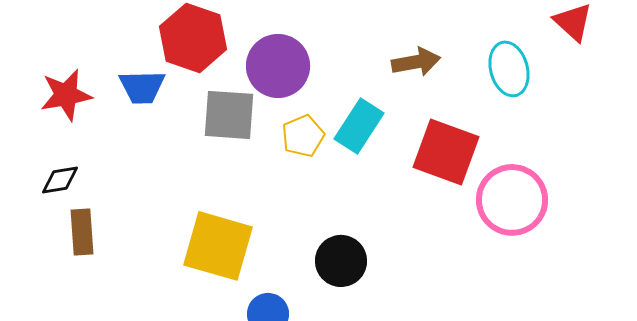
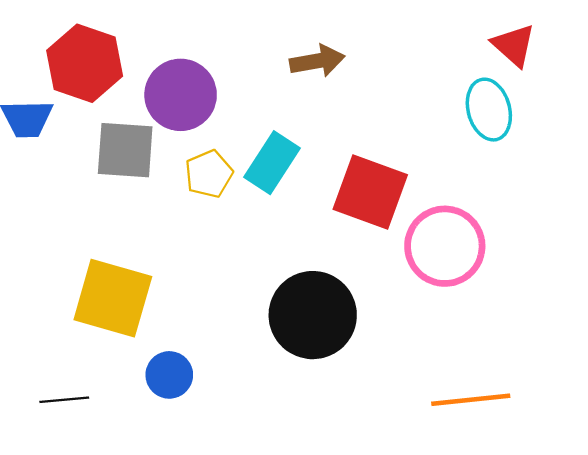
brown arrow: (416, 62) -> (317, 61), moved
cyan ellipse: (509, 69) -> (489, 110), moved
black circle: (341, 261) -> (313, 315), moved, size x1.5

